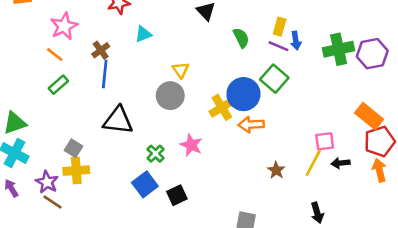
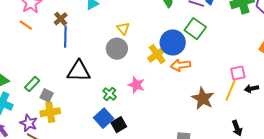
green rectangle: (58, 85) -> (32, 84), moved
brown star: (276, 170) -> (203, 98), size x1.6
black square: (177, 195) -> (119, 125), moved

